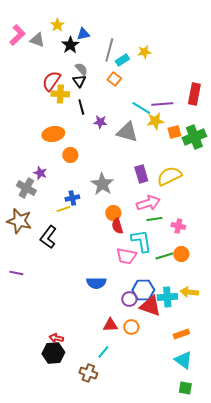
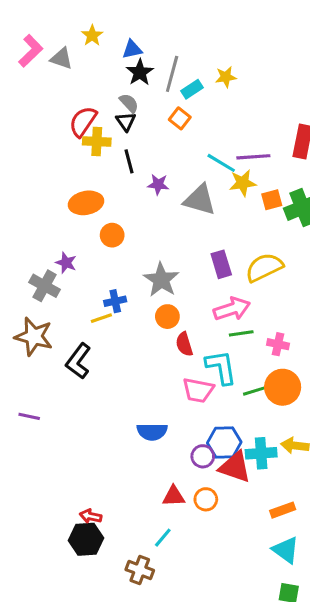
black star: (70, 45) -> (140, 72), moved
orange circle: (113, 213) -> (167, 317), moved
orange circle: (181, 254) -> (283, 387), size x1.5

